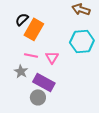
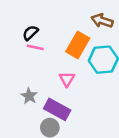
orange rectangle: (34, 29) -> (78, 45), moved
pink line: (31, 55) -> (35, 47), moved

